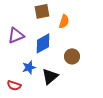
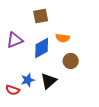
orange semicircle: (64, 21) -> (63, 38), moved, turned 80
blue star: (29, 67) -> (28, 80), moved

